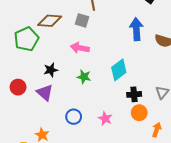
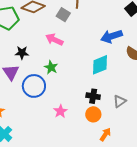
blue arrow: (136, 29) -> (111, 36), turned -120
cyan diamond: (119, 70) -> (100, 65), moved
blue circle: (74, 117) -> (34, 86), moved, size x1.5

